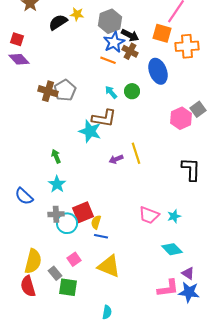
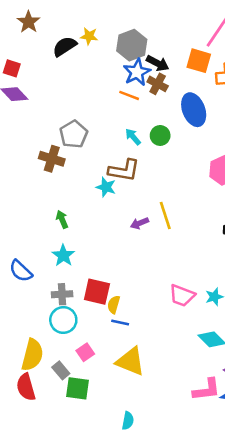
brown cross: (48, 91) -> (52, 159), moved
cyan star: (90, 131) -> (106, 187), size x0.7
red square: (83, 212) -> (97, 292), turned 35
cyan circle: (67, 223) -> (63, 320), moved

